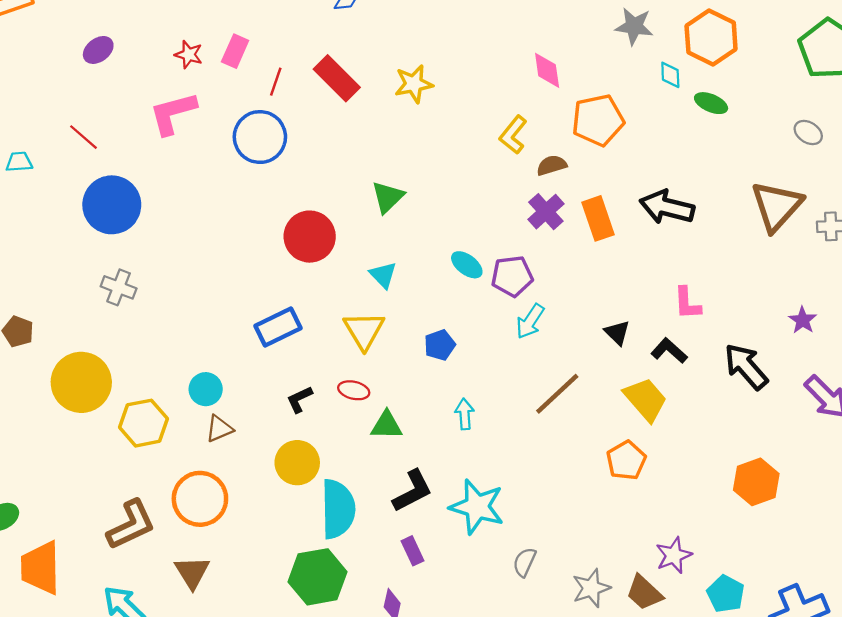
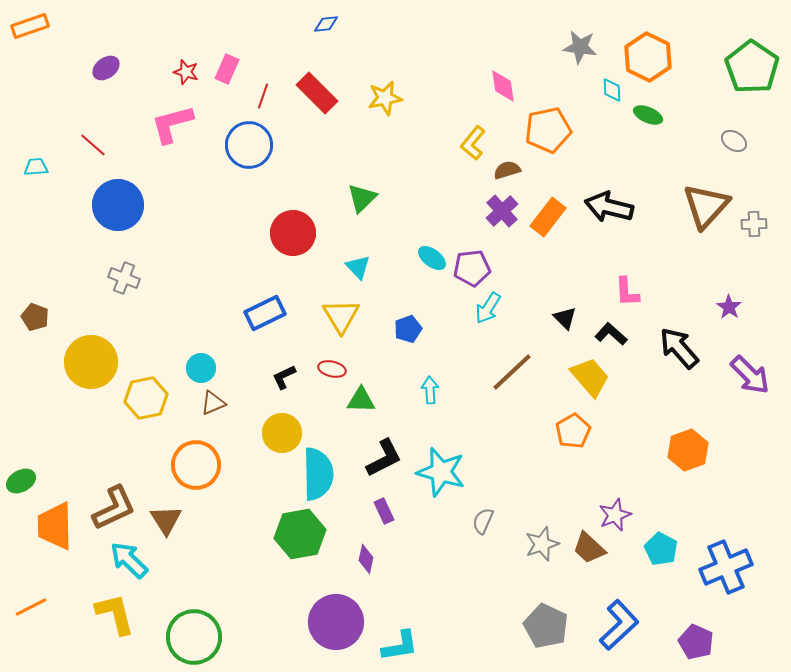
orange rectangle: (598, 218) -> (548, 217), turned 57
brown L-shape: (131, 525) -> (114, 508), moved
brown triangle: (192, 572) -> (166, 520), moved

